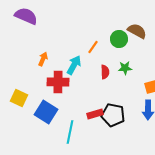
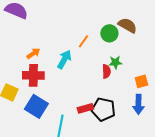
orange arrow: (43, 59) -> (33, 53), turned 32
red semicircle: (105, 72) -> (106, 71), moved
red cross: (58, 82) -> (33, 75), moved

